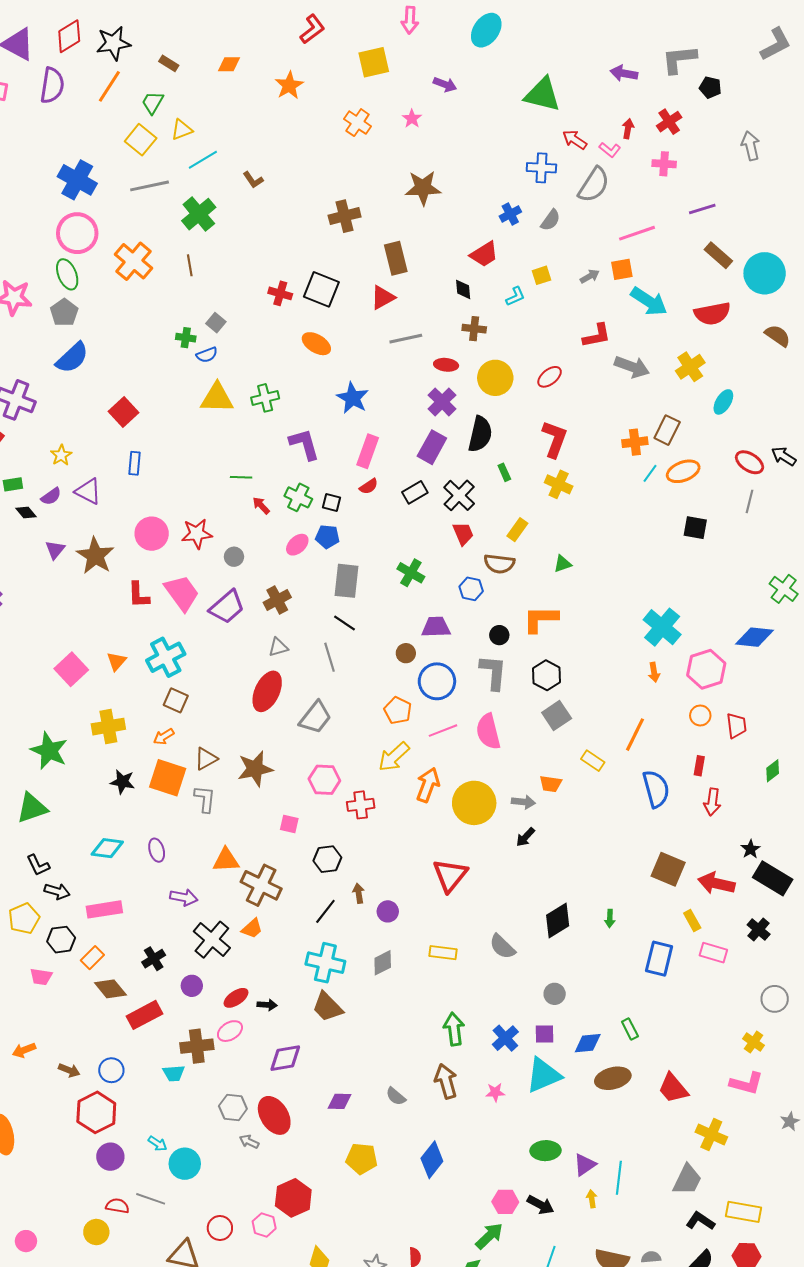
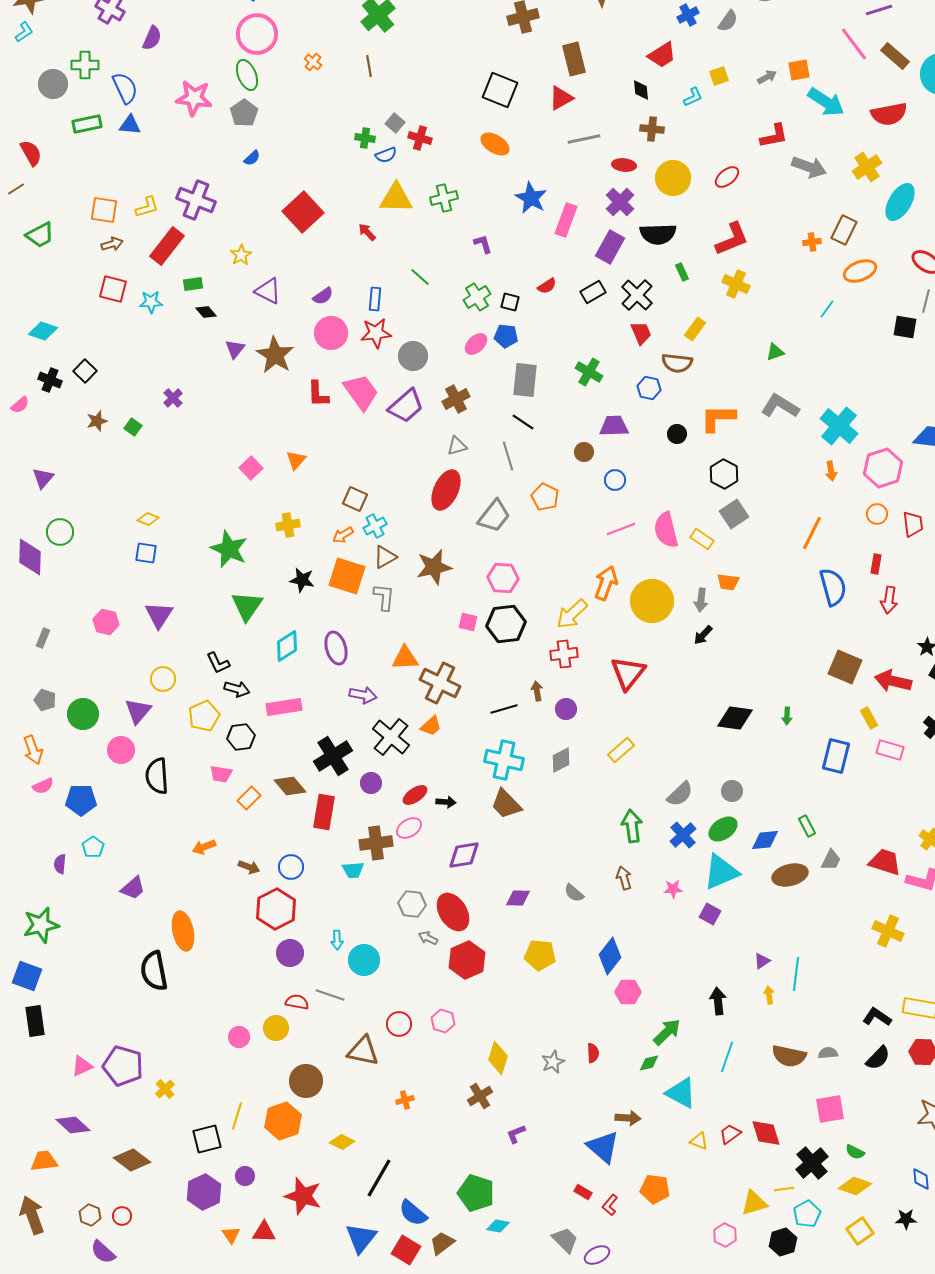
pink line: (637, 233) -> (854, 44), moved, turned 72
orange cross: (134, 261) -> (313, 62), size x0.5
red cross: (280, 293) -> (420, 138), moved
blue semicircle: (72, 358) -> (252, 158), size x0.5
cyan ellipse: (723, 402) -> (900, 202), size x1.5
red square: (123, 412) -> (303, 212), size x1.4
black semicircle: (480, 434) -> (658, 234), turned 75
red L-shape: (555, 439) -> (732, 239), turned 48
orange cross: (635, 442) -> (812, 242), size x0.7
purple L-shape: (304, 444) -> (483, 244), size x0.6
pink rectangle: (368, 451) -> (566, 220), moved
blue rectangle: (135, 463) -> (375, 299), moved
cyan line: (650, 473) -> (827, 309), moved
green line: (241, 477) -> (420, 277), turned 40
purple semicircle: (51, 496) -> (323, 296), moved
green cross: (298, 497) -> (477, 297), turned 32
red arrow: (261, 505) -> (367, 232), moved
black square: (695, 528) -> (905, 327), moved
gray circle: (234, 557) -> (413, 356), size x1.5
green triangle: (563, 564) -> (775, 352), moved
cyan cross: (166, 657) -> (375, 526), moved, size x0.6
pink square: (71, 669) -> (251, 468), size x0.7
gray L-shape: (493, 672) -> (780, 406), moved, turned -63
blue circle: (437, 681) -> (615, 480), size x0.6
orange pentagon: (398, 710) -> (545, 497), moved
yellow cross: (108, 727) -> (288, 525), size x0.7
yellow arrow: (394, 757) -> (572, 614), moved
yellow rectangle: (593, 761) -> (702, 539), moved
gray arrow: (523, 802) -> (701, 600), turned 90
red cross: (361, 805) -> (564, 654), moved
green triangle: (32, 808) -> (247, 606), moved, turned -36
cyan diamond: (107, 848) -> (287, 646), turned -40
purple ellipse: (157, 850) -> (336, 648), size x1.4
black hexagon: (327, 859) -> (506, 624), moved, size x1.4
black line: (325, 911) -> (504, 709), turned 36
black diamond: (558, 920) -> (735, 718), turned 39
gray semicircle: (502, 947) -> (680, 794), moved, turned -88
yellow rectangle: (443, 953) -> (621, 750), turned -48
orange rectangle: (92, 958) -> (249, 798), moved
black cross: (154, 959) -> (333, 756), size x1.6
red rectangle: (145, 1015) -> (324, 812), turned -52
purple square: (545, 1034) -> (710, 914), moved, turned 30
brown arrow: (446, 1081) -> (624, 878), size x0.7
red trapezoid: (673, 1088) -> (885, 862), moved, turned 148
cyan arrow: (158, 1144) -> (337, 940), turned 54
green ellipse: (546, 1151) -> (723, 829), moved, turned -32
purple triangle: (585, 1165) -> (762, 961), size x0.7
gray trapezoid: (687, 1180) -> (831, 860), moved, size x0.7
red hexagon: (293, 1198) -> (467, 960), moved
pink hexagon: (505, 1202) -> (628, 992), moved
black arrow: (540, 1205) -> (718, 1001), turned -124
pink circle: (26, 1241) -> (239, 1037), moved

